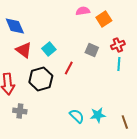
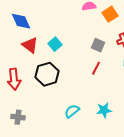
red line: (69, 68) -> (96, 68), moved
gray cross: (20, 111) -> (18, 117), moved
cyan semicircle: (77, 116) -> (72, 111), moved, turned -84

